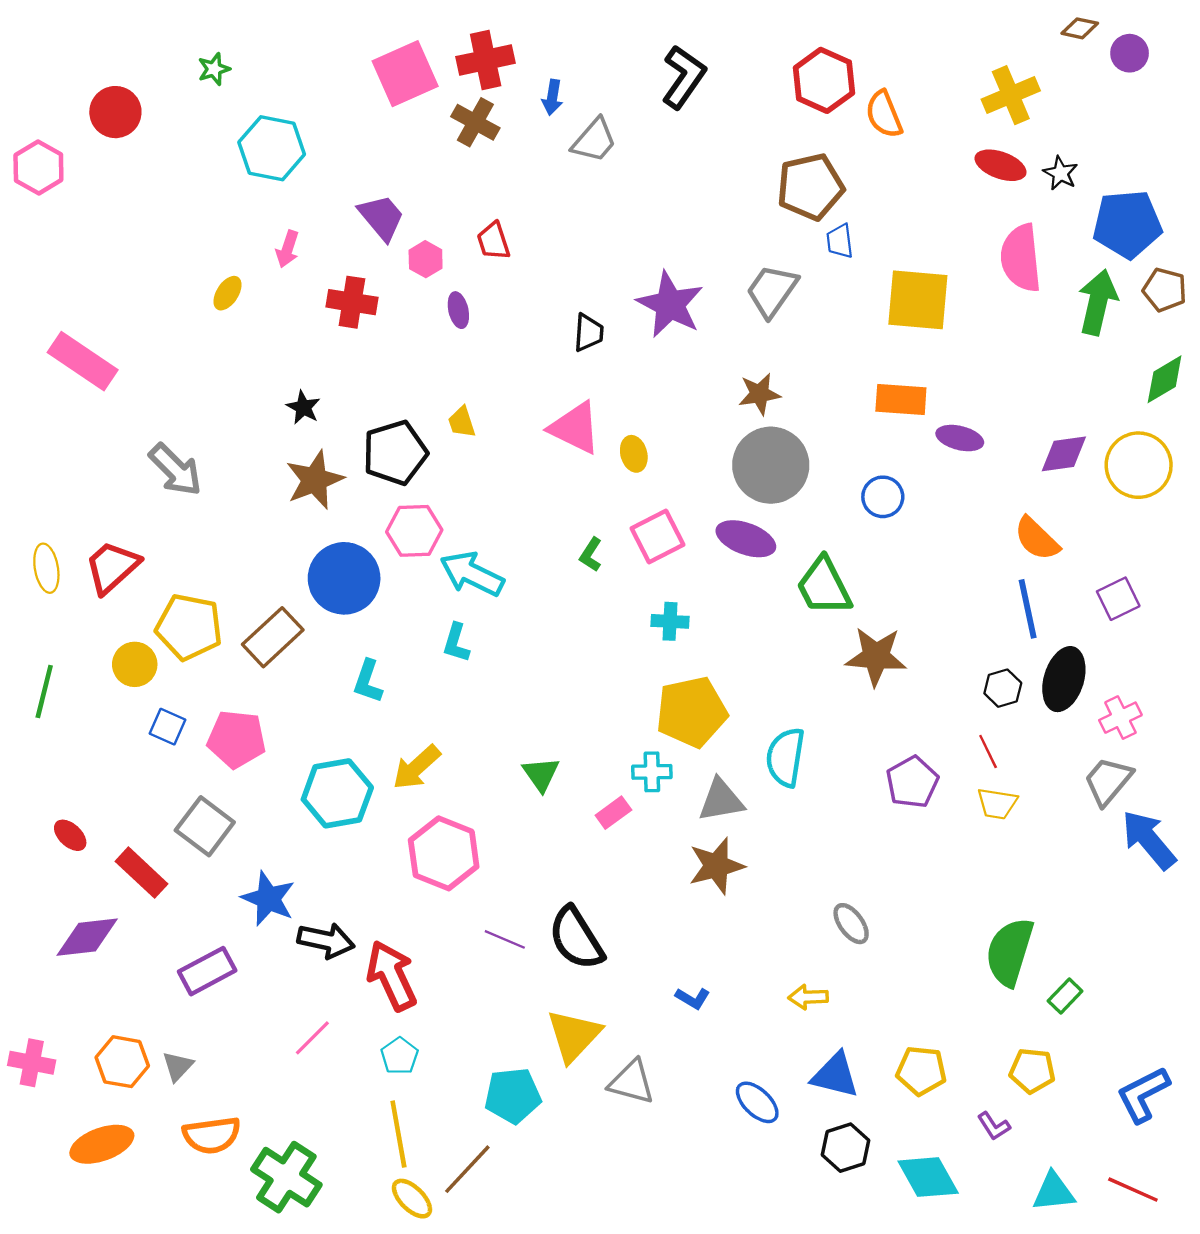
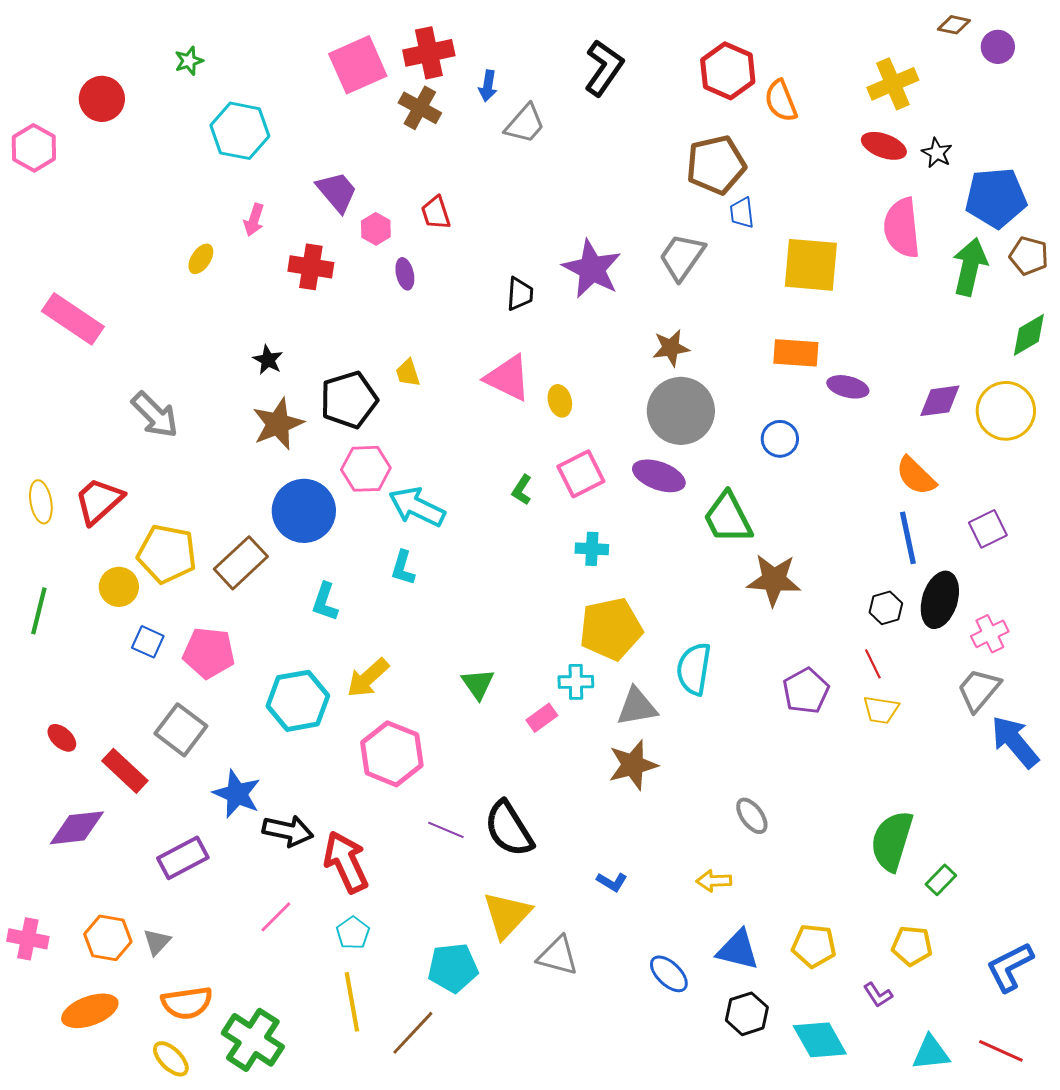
yellow ellipse: (412, 1199) -> (171, 1059), moved

